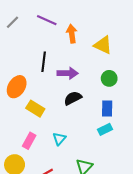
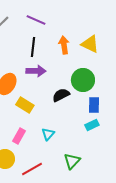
orange arrow: (72, 34) -> (64, 45), moved
black line: (44, 62) -> (33, 47), moved
purple arrow: (68, 73) -> (36, 71), moved
green circle: (109, 78) -> (83, 80), moved, size x1.5

